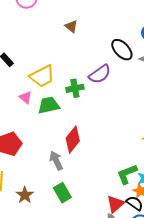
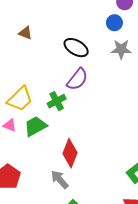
brown triangle: (71, 26) -> (26, 33), moved
black ellipse: (122, 50) -> (76, 48), moved

